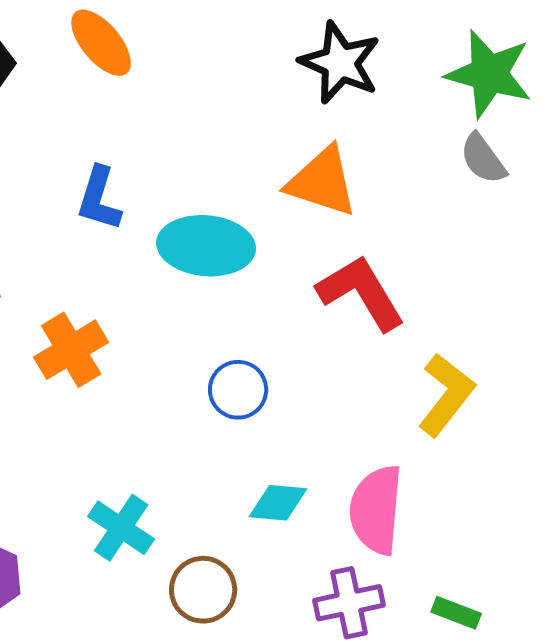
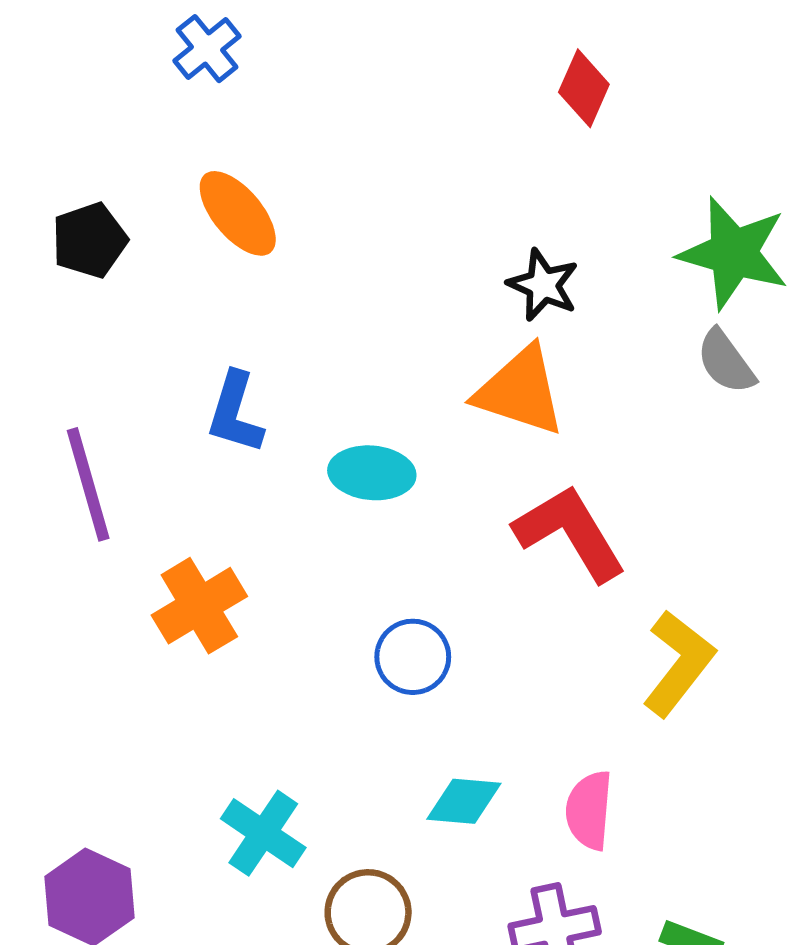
black star: (340, 63) -> (543, 285), moved, size x0.7
cyan ellipse: (206, 246) -> (372, 473), size x0.7
pink semicircle: (376, 510) -> (589, 810), size x0.7

